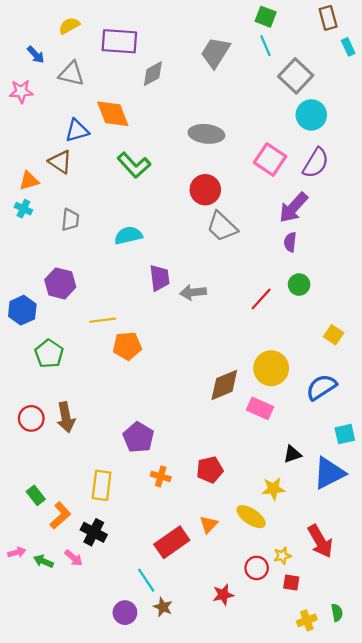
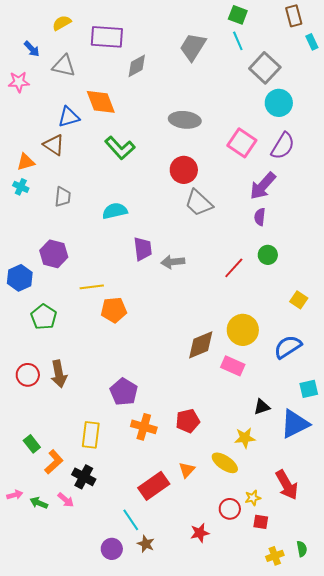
orange cross: (161, 476) -> (144, 427), size x1.4

